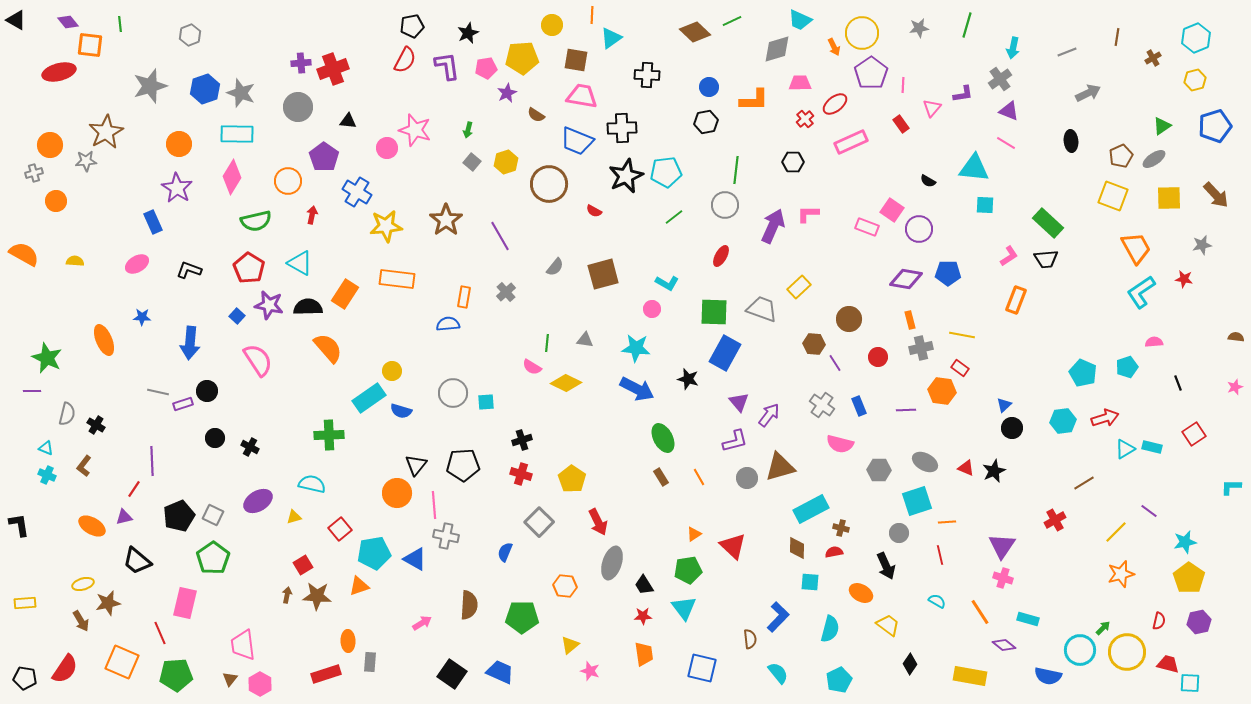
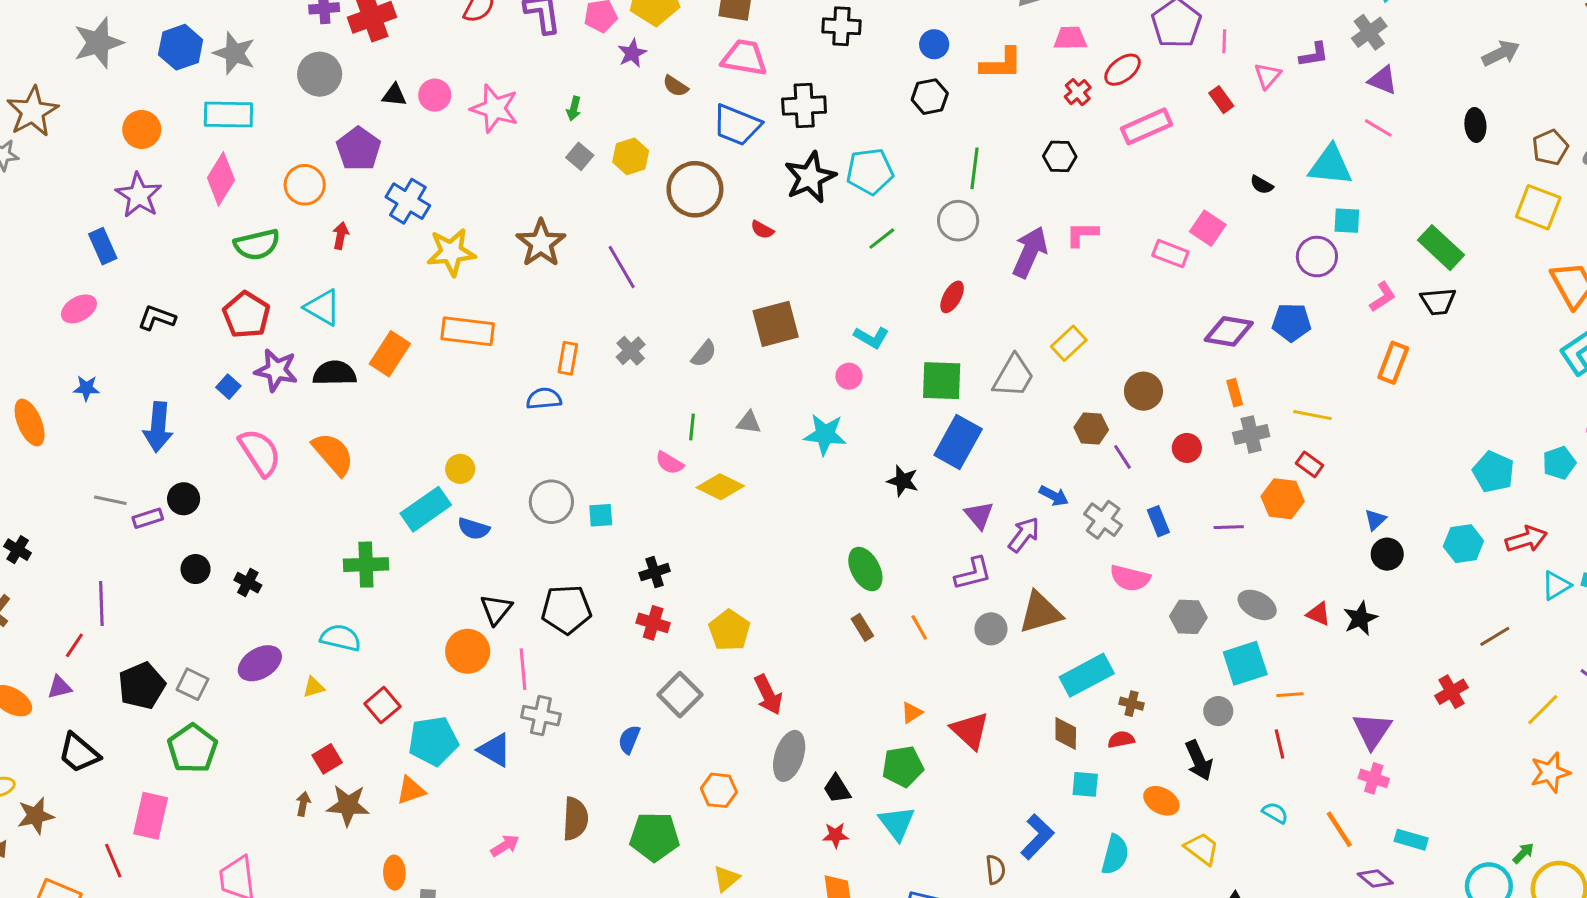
pink circle: (387, 148) -> (435, 95), moved
purple circle: (919, 229) -> (1317, 257), moved
gray semicircle: (555, 267) -> (704, 354), moved
gray trapezoid: (762, 309) -> (1013, 376), turned 100
orange semicircle: (328, 348) -> (333, 454), moved
blue arrow: (637, 389) -> (1054, 496), moved, size x0.6

